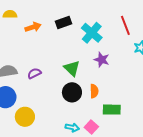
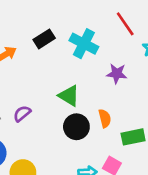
purple star: (102, 60) -> (117, 74), moved

